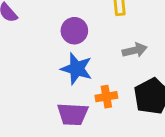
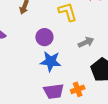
orange cross: (106, 97) -> (78, 89), moved

